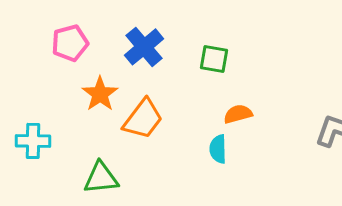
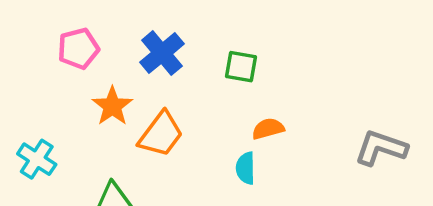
cyan cross: (33, 141) -> (37, 159), turned 32

